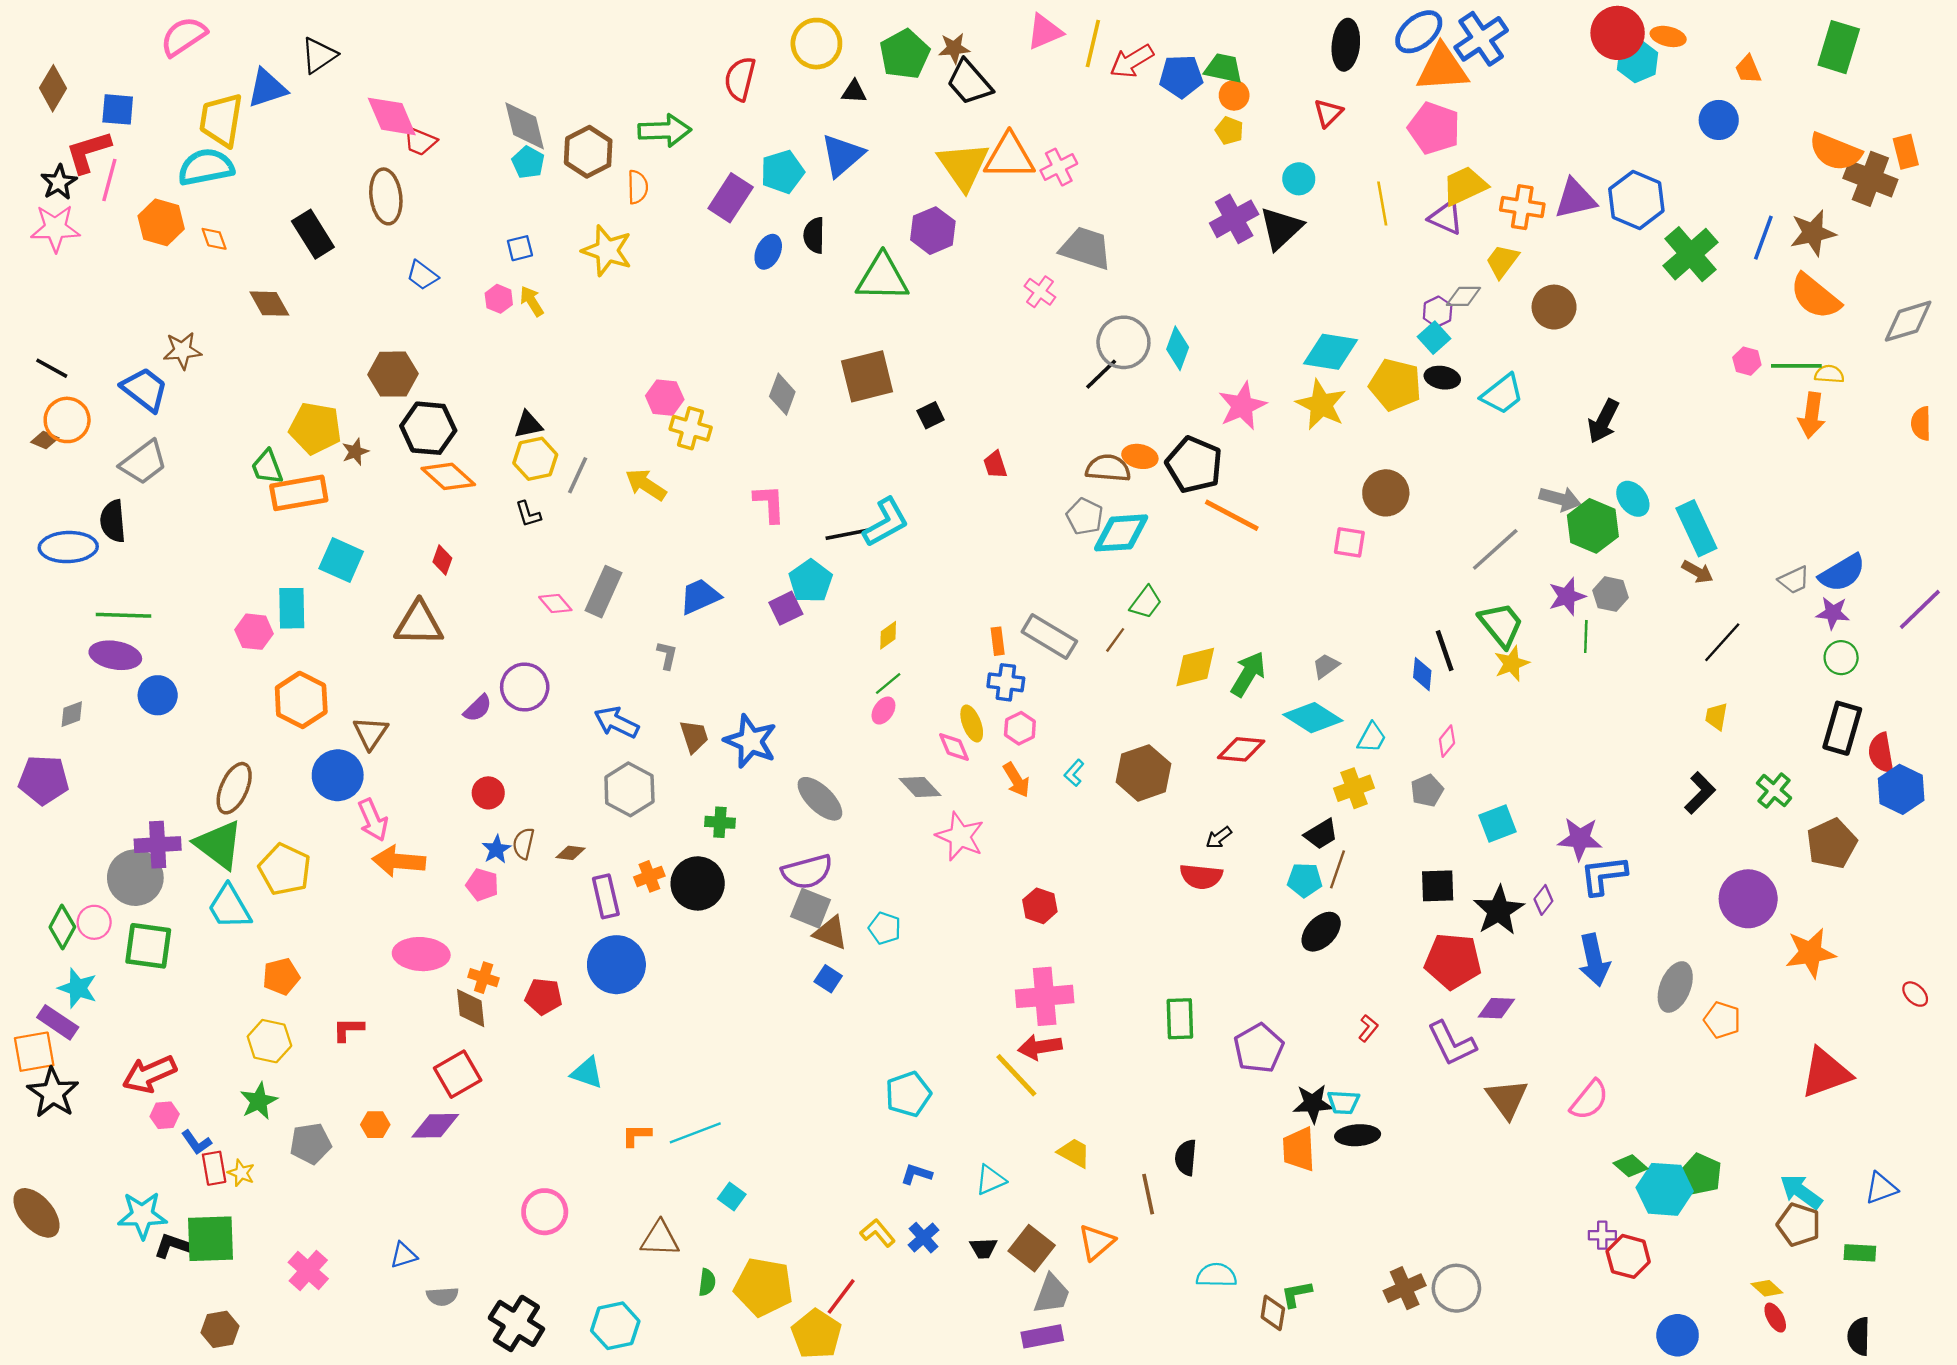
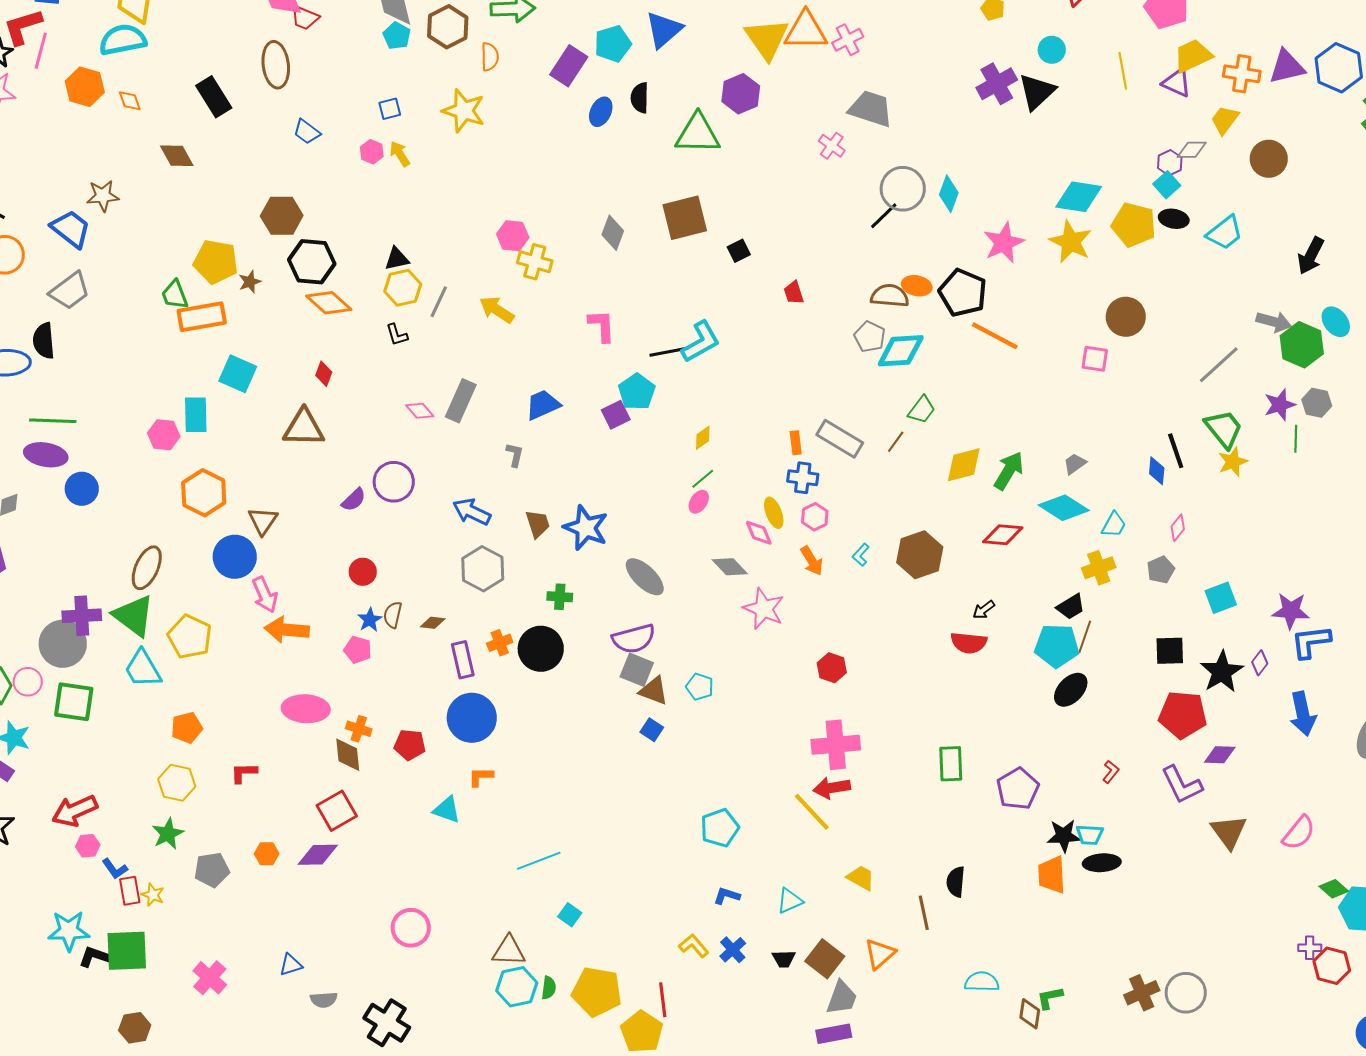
cyan pentagon: (1305, 880) -> (1057, 646), size x1.5
orange L-shape: (636, 1135) -> (481, 777), moved
red line: (841, 1296) -> (663, 1000), turned -44
cyan hexagon: (615, 1326) -> (517, 987), moved

